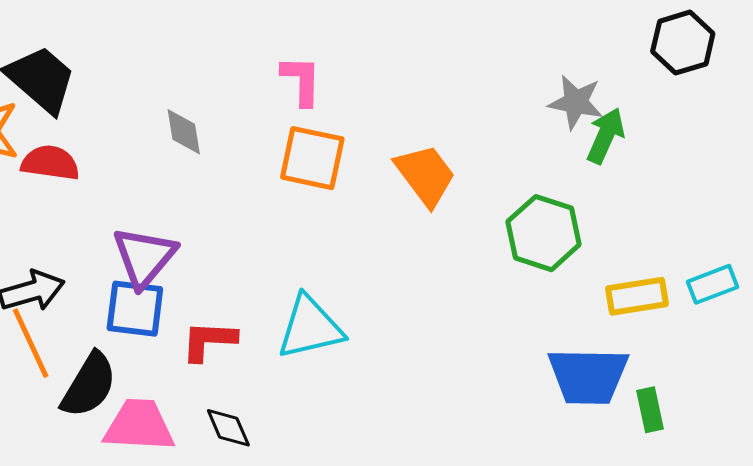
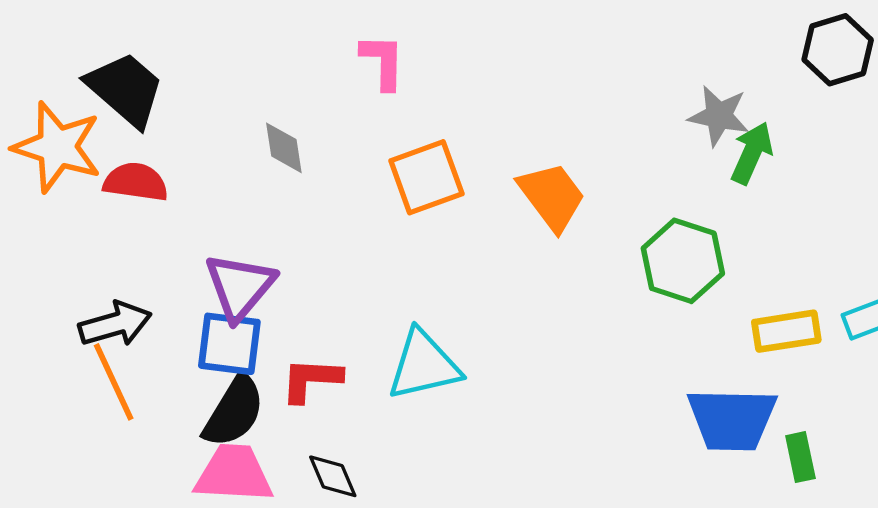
pink L-shape: (301, 81) -> (383, 62), moved
orange square: (312, 158) -> (426, 177), turned -32
black semicircle: (89, 385) -> (234, 411), moved

